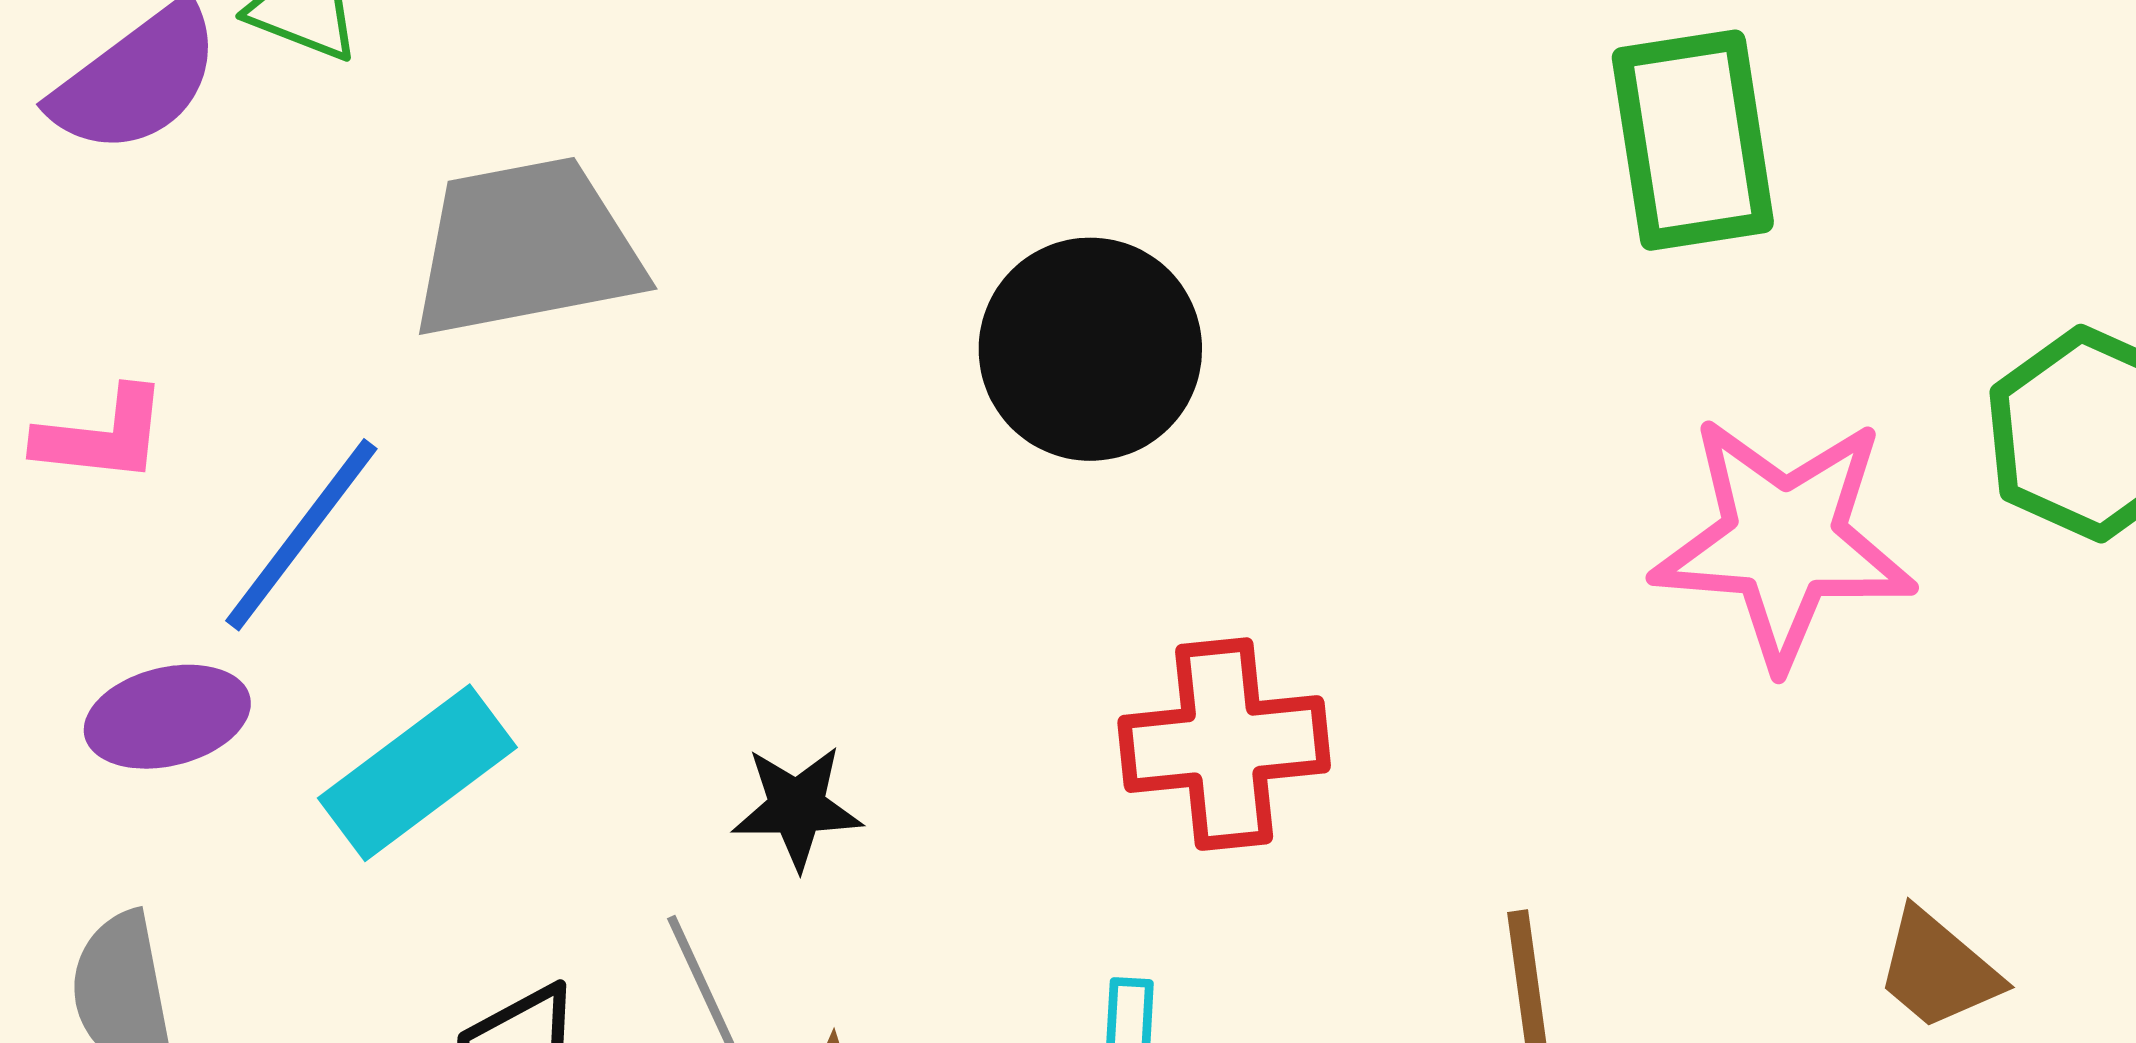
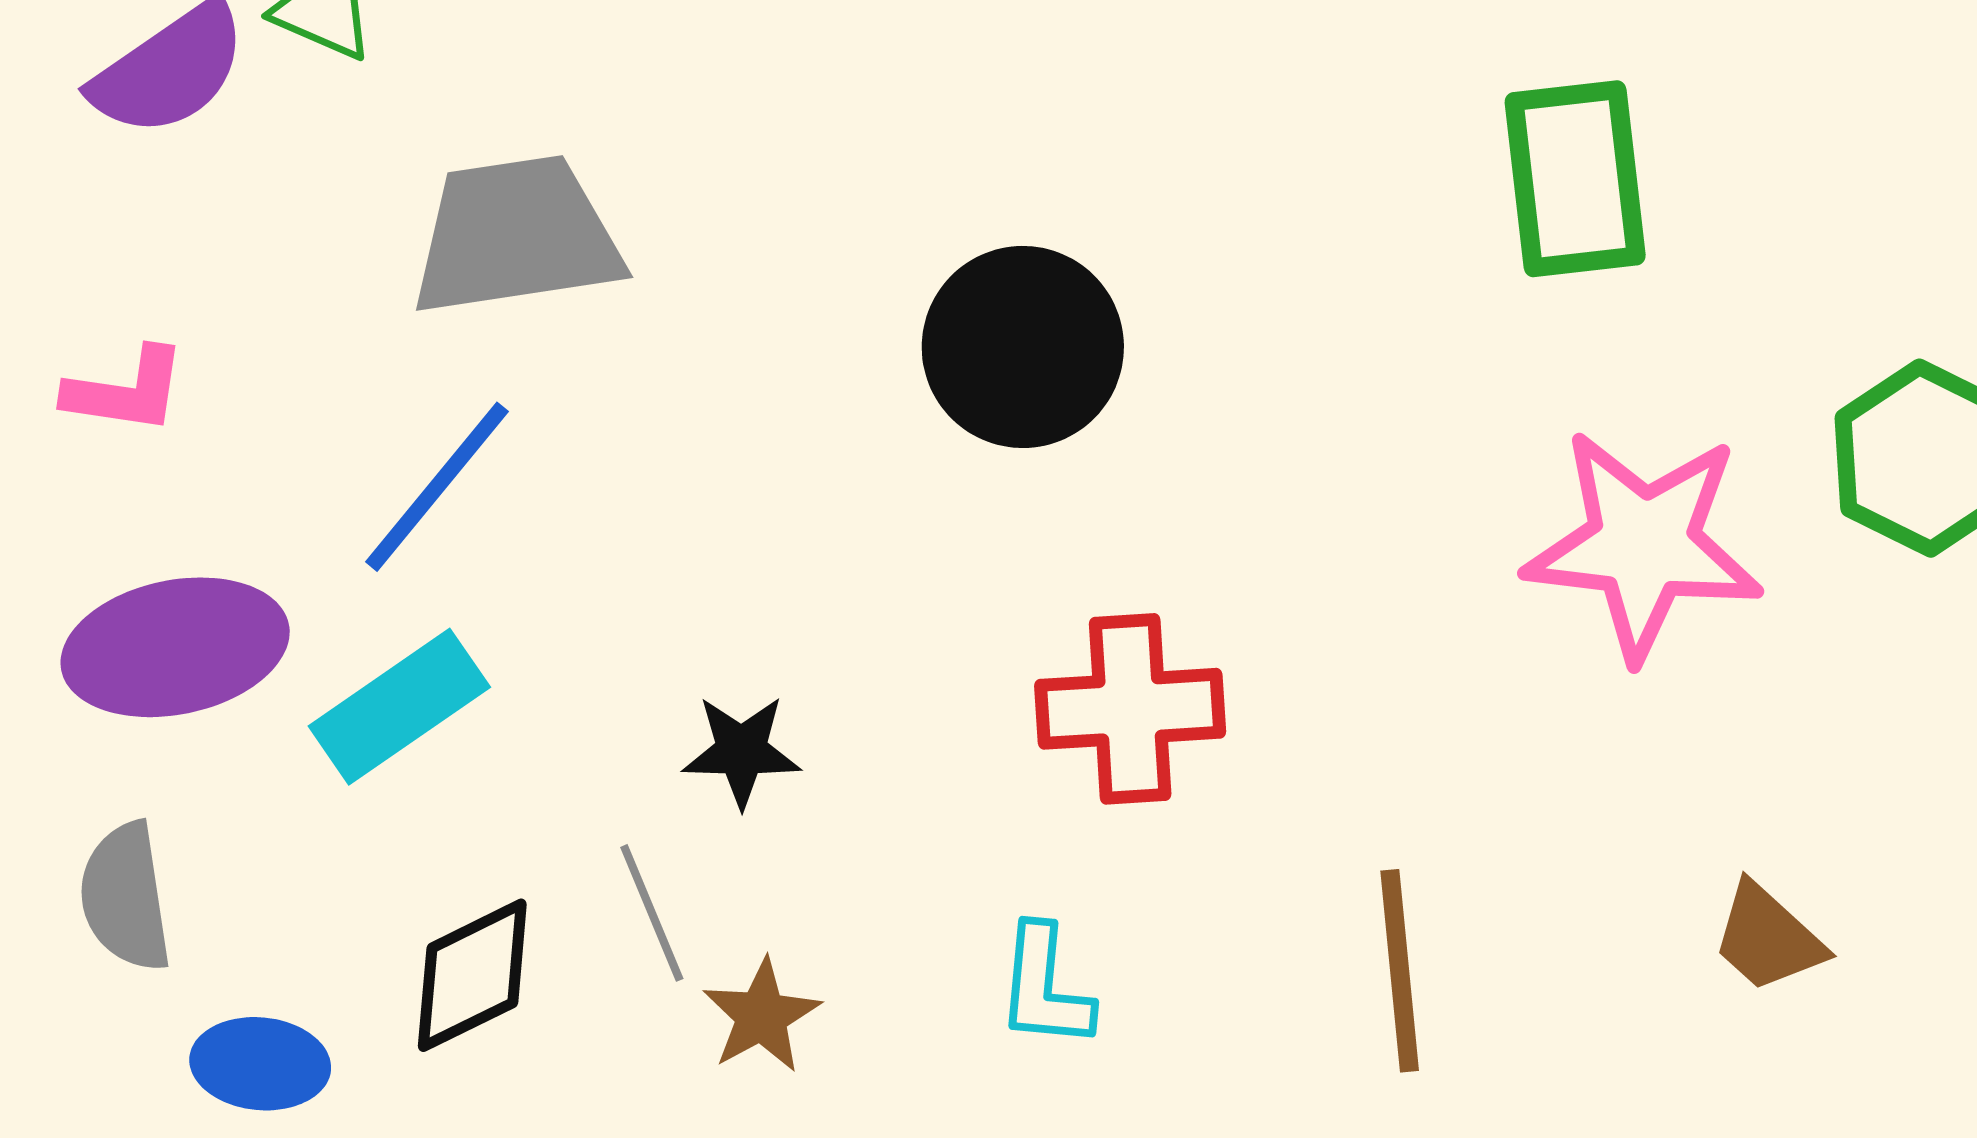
blue line: (301, 535) -> (437, 487), moved
purple ellipse: (167, 717) -> (175, 647), size x1.5

